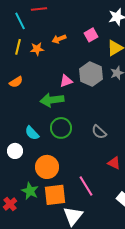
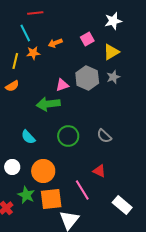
cyan line: (20, 21) -> (25, 33), moved
yellow line: (18, 47) -> (15, 61), moved
green circle: (61, 128) -> (68, 136), moved
gray semicircle: (99, 132) -> (104, 136), moved
white circle: (15, 151) -> (12, 167), moved
red triangle: (114, 163) -> (99, 171), moved

